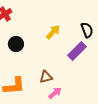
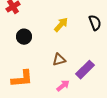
purple rectangle: (77, 51) -> (85, 70), moved
brown triangle: (46, 77) -> (59, 60), moved

